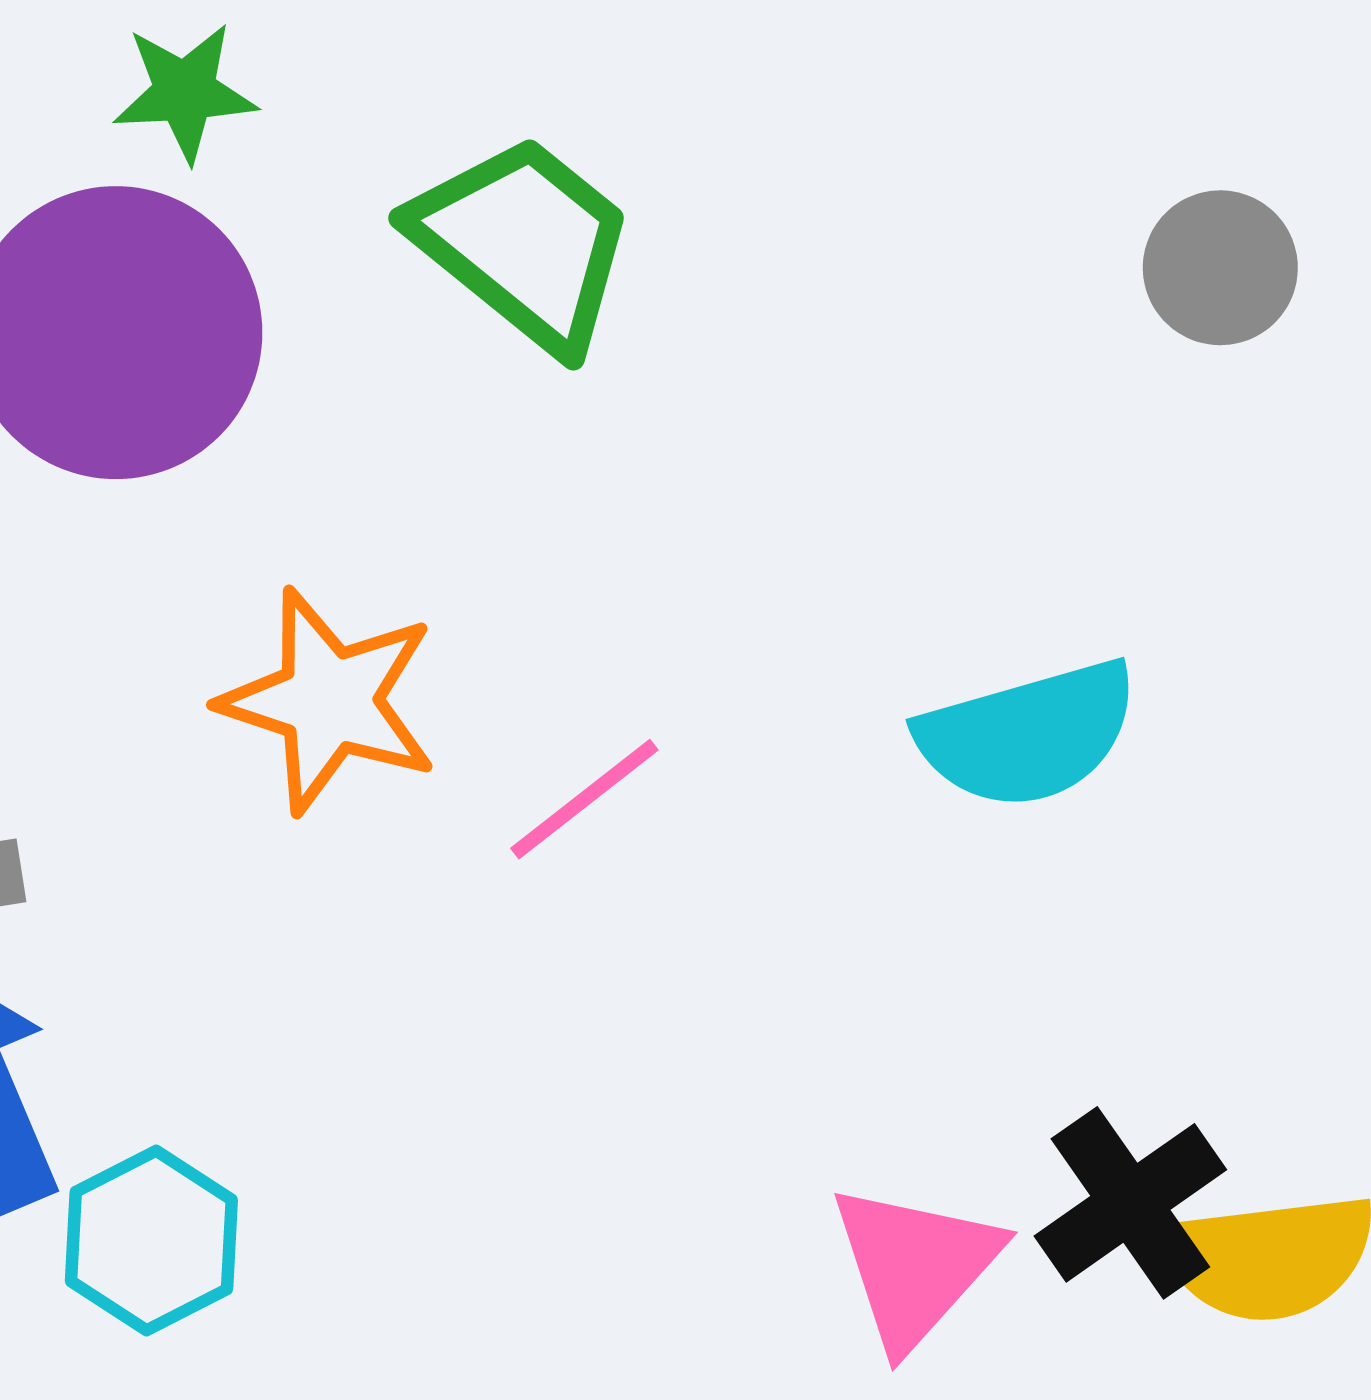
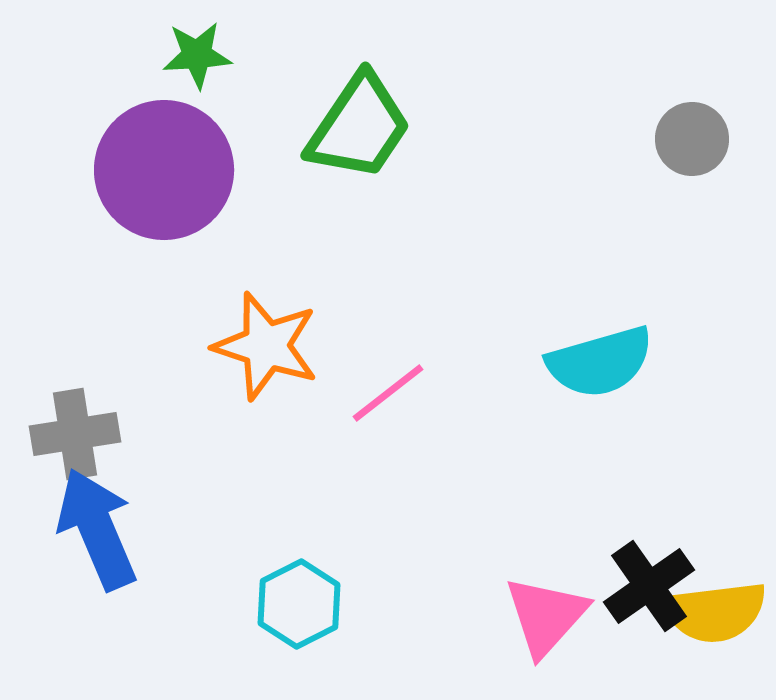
green trapezoid: (524, 243) -> (359, 127), turned 85
cyan hexagon: (151, 1241) -> (299, 604), moved

